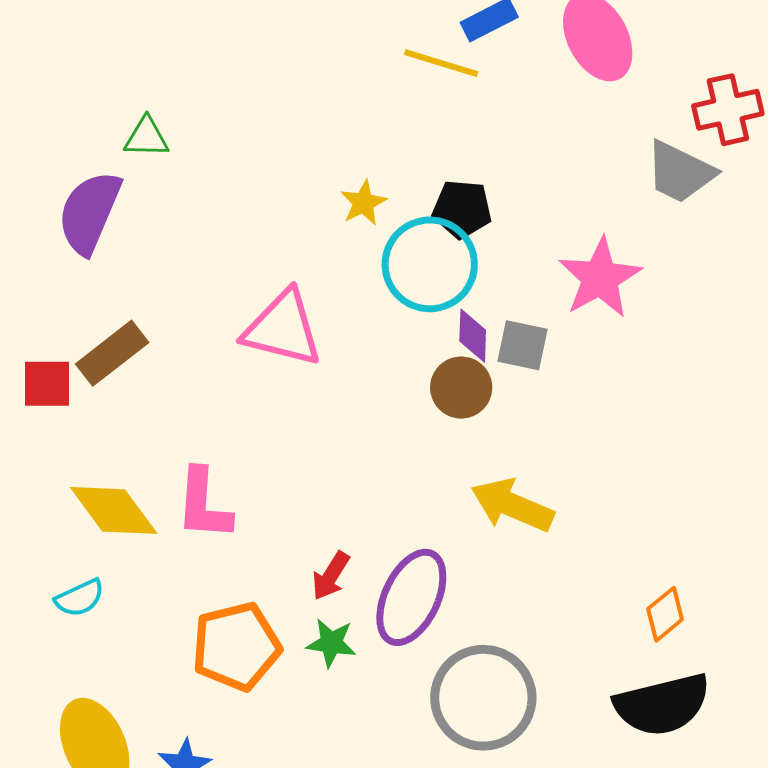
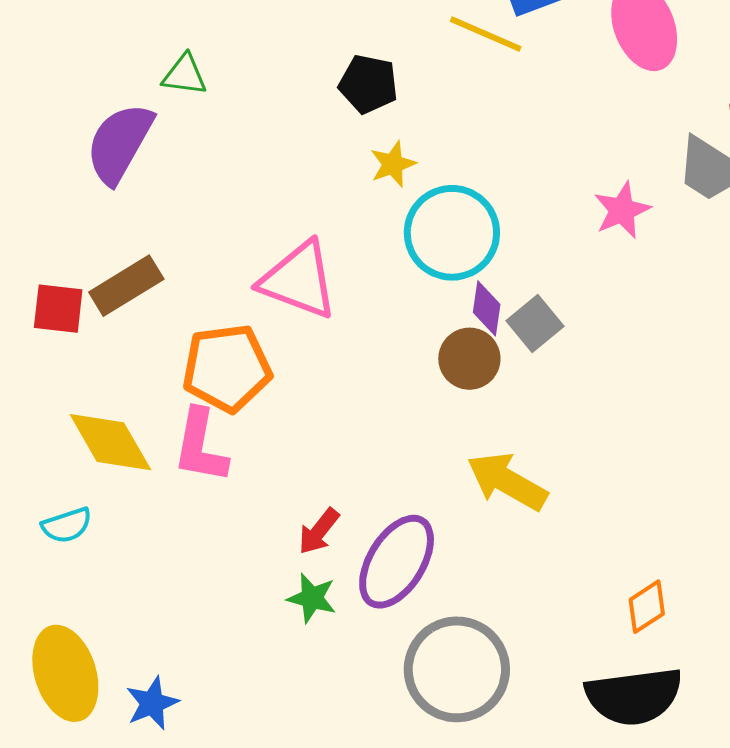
black pentagon: (462, 209) -> (368, 84), moved
pink star: (600, 278) -> (622, 210), moved, size x0.7
gray square: (522, 345) -> (535, 323), turned 32
orange pentagon: (236, 646) -> (227, 368), moved

